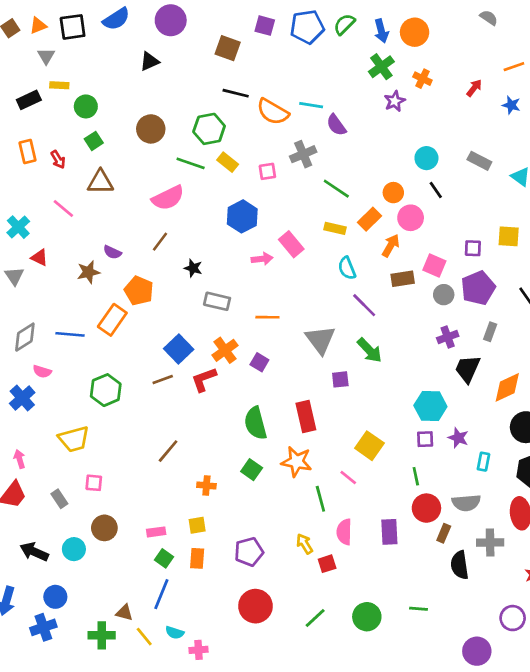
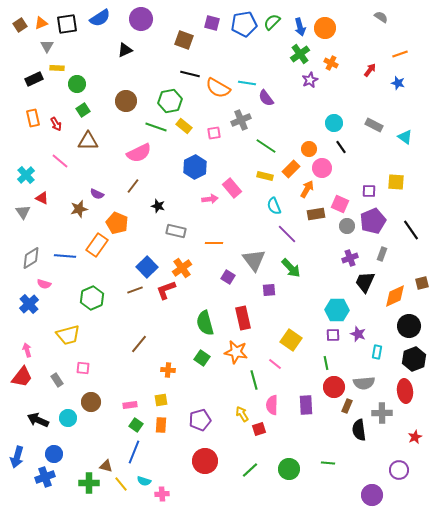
purple square: (259, 362) -> (228, 277), moved

